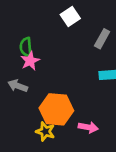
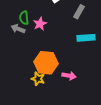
pink star: (30, 61) -> (40, 24), moved
gray arrow: (18, 86) -> (18, 29), moved

